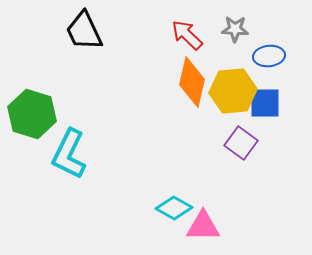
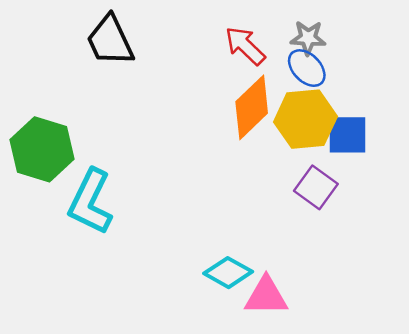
blue ellipse: (269, 56) -> (307, 68), moved, turned 52
orange diamond: (192, 82) -> (252, 107), turned 33

